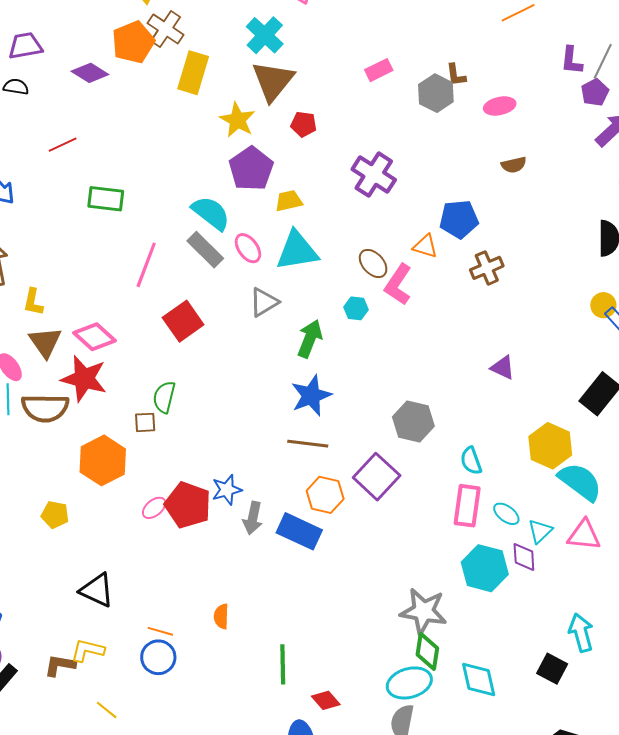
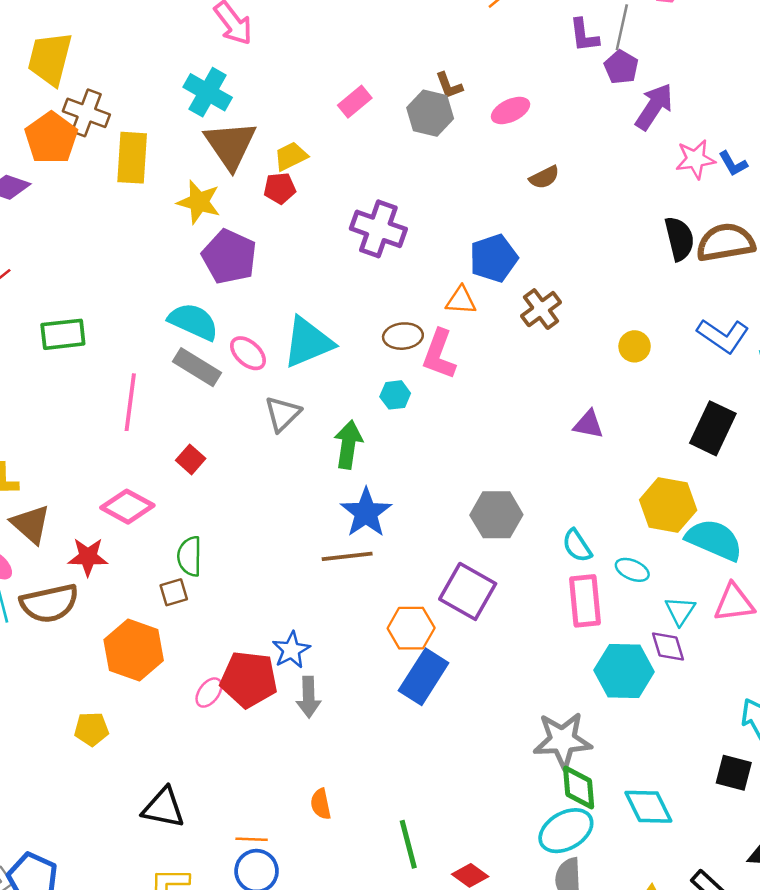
yellow trapezoid: (289, 201) -> (291, 156), moved
brown ellipse: (373, 263) -> (403, 336), turned -40
yellow circle: (603, 305) -> (635, 346), moved
red square: (183, 321) -> (191, 459), size x0.6
pink diamond: (95, 337) -> (127, 507), moved
red star: (84, 379) -> (88, 557), size x0.7
brown line: (308, 444) -> (347, 556), moved
cyan ellipse: (506, 514) -> (632, 570), moved
gray arrow: (253, 518) -> (309, 697), moved
blue rectangle: (299, 531) -> (424, 677), moved, turned -69

